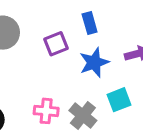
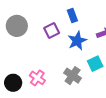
pink cross: (46, 111) -> (37, 78), moved, turned 35

